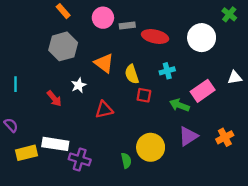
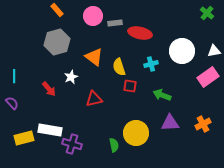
white circle: (202, 38) -> (182, 51), moved
white triangle: (235, 77) -> (214, 51), moved
pink rectangle: (203, 91) -> (208, 77), moved
purple semicircle: (11, 125) -> (12, 103), moved
purple triangle: (188, 136) -> (170, 123), turned 30

